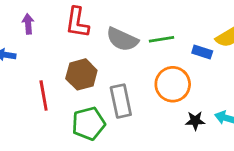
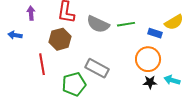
brown hexagon: (81, 74) -> (60, 39), moved
orange circle: (173, 84) -> (148, 59), moved
gray rectangle: (121, 101) -> (97, 68), turned -50

